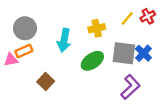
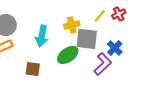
gray square: (124, 53) -> (87, 39), moved
brown square: (46, 82) -> (33, 69), moved, turned -35
purple L-shape: (130, 87) -> (103, 64), moved

